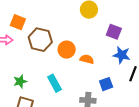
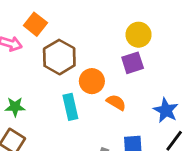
purple square: (114, 32) -> (133, 63), moved, turned 35
cyan rectangle: (55, 83) -> (70, 107), moved

